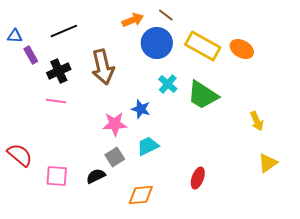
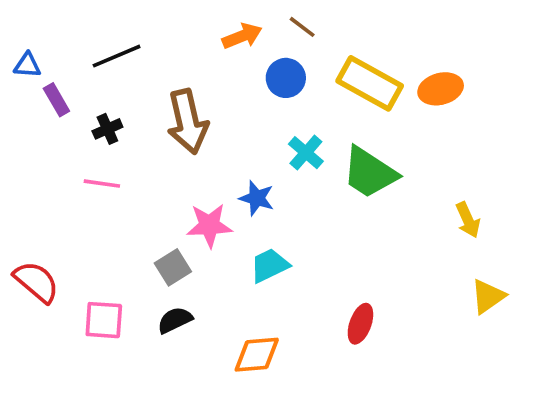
blue circle: (157, 43) -> (286, 78), size x0.7
orange ellipse: (242, 49) -> (441, 89), turned -45
black cross: (59, 71) -> (107, 129), size x0.7
gray square: (115, 157) -> (173, 267), moved

